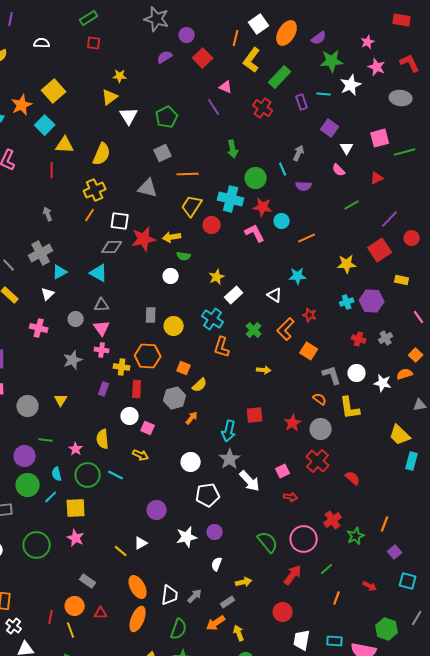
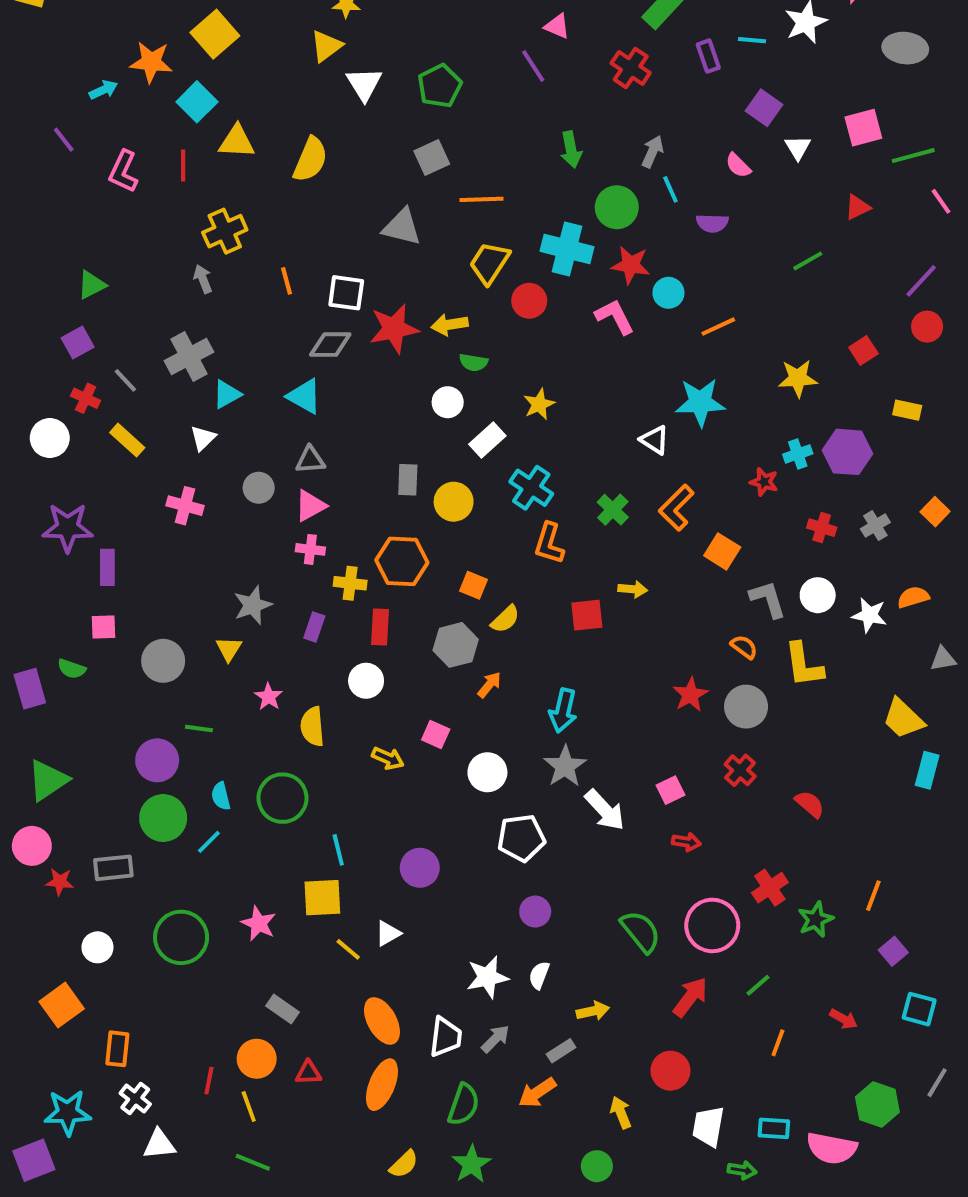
orange star: (22, 105) -> (151, 62), turned 30
gray arrow: (299, 153) -> (653, 152), moved
red line: (52, 170) -> (183, 165), moved
pink semicircle: (339, 170) -> (738, 165), moved
yellow cross: (95, 190) -> (225, 231), moved
orange line: (90, 215) -> (286, 281), turned -48
purple line: (390, 219) -> (921, 281), moved
red square: (380, 250) -> (863, 350), size x0.6
cyan star: (298, 276) -> (700, 402), size x1.4
white rectangle: (234, 295) -> (487, 440), moved
red star: (310, 315) -> (764, 482), moved
pink line: (419, 317) -> (941, 201), moved
pink triangle: (102, 328) -> (310, 506), turned 36
orange square: (416, 355) -> (935, 512), moved
gray star: (73, 360) -> (253, 605), moved
red square: (255, 415) -> (587, 615), moved
pink square: (148, 428) -> (436, 734), moved
pink star: (76, 449) -> (269, 697), moved
red cross: (318, 461) -> (740, 770), size x0.7
cyan line: (116, 475) -> (338, 850), moved, turned 49
yellow square: (76, 508) -> (322, 898), moved
white star: (187, 537) -> (487, 977), moved
yellow arrow: (239, 633) -> (621, 1112), moved

